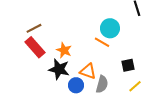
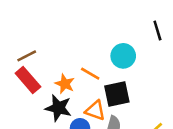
orange line: (102, 42) -> (90, 74), moved
black square: (128, 65) -> (117, 94), moved, size x1.5

